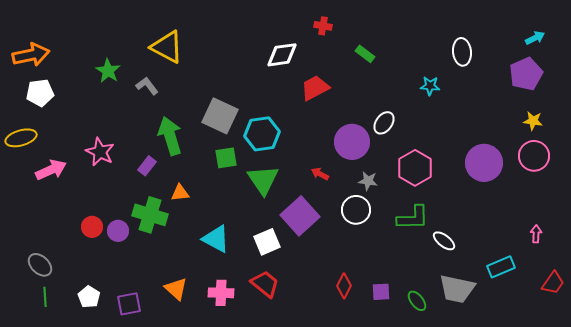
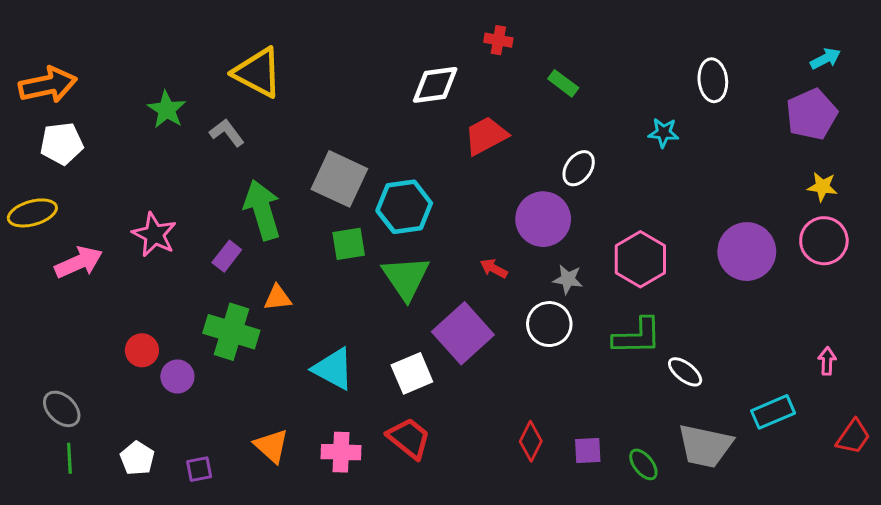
white ellipse: (384, 123) -> (579, 168), moved
purple circle: (118, 231) -> (177, 376), moved
purple square: (129, 304) -> (199, 469), size x0.7

